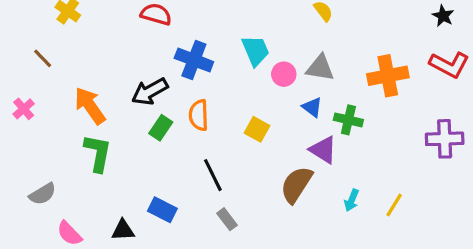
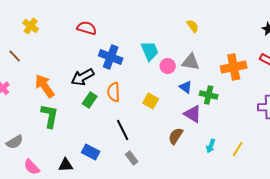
brown semicircle: (296, 185) -> (176, 136), size x0.7

